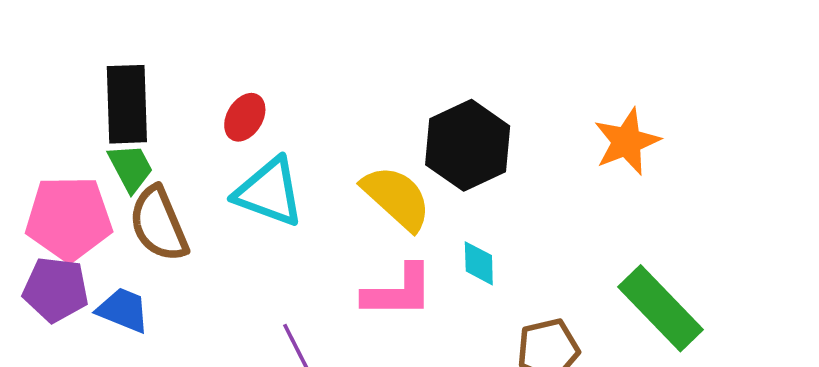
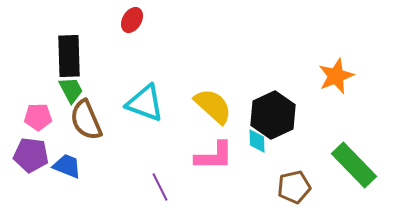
red ellipse: (245, 117) -> (132, 20), moved
black hexagon: (468, 145) -> (273, 115), moved
pink pentagon: (69, 218) -> (38, 117), size x0.6

